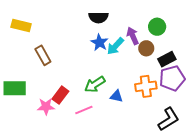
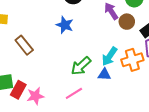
blue star: (99, 43) -> (65, 25), moved
cyan arrow: (115, 46) -> (109, 56), moved
red rectangle: (60, 95) -> (18, 90), moved

